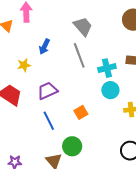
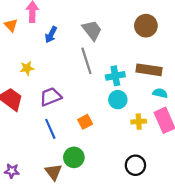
blue arrow: (44, 47) -> (51, 35), moved

